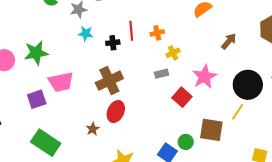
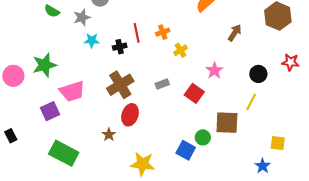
gray rectangle: (162, 74) -> (162, 84), moved
pink star: (204, 77) -> (214, 71), size x0.7
black circle: (248, 85) -> (258, 74), size x0.6

